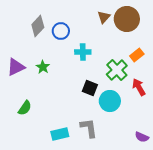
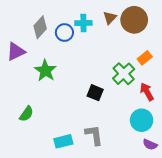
cyan cross: (83, 52) -> (83, 23), moved
purple triangle: (16, 67) -> (16, 52), moved
green star: (43, 67) -> (45, 71), size x1.5
cyan circle: (110, 101) -> (142, 120), moved

